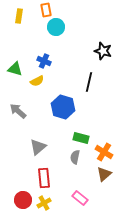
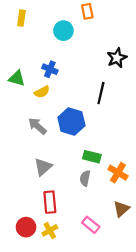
orange rectangle: (46, 10) -> (87, 11), moved
black star: (103, 51) -> (117, 58), turned 30
gray arrow: (18, 111) -> (37, 126), moved
brown triangle: (104, 174) -> (121, 209), moved

